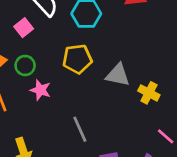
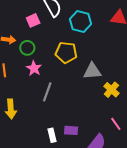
gray triangle: (118, 75) -> (92, 71), turned -30
gray line: (80, 129) -> (47, 92), moved, turned 30

